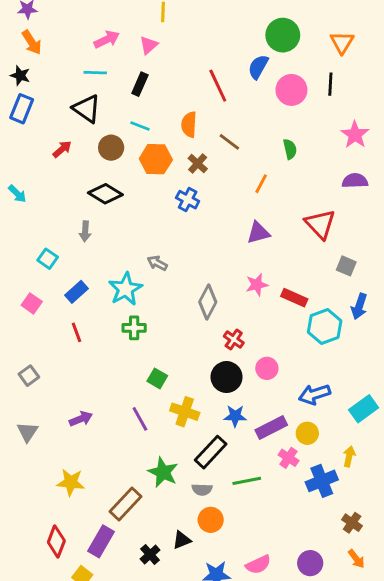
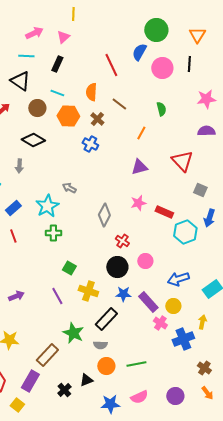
pink star: (355, 135) -> (206, 99), turned 30
purple rectangle: (271, 428) -> (148, 302), turned 75
green line: (247, 481) -> (136, 364), moved

